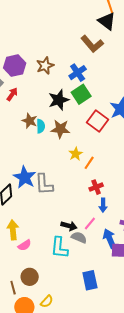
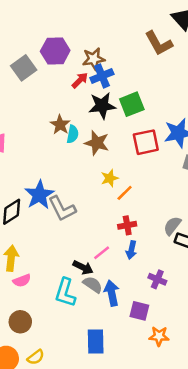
blue cross: (78, 73) -> (102, 76), moved
red arrow: (12, 94) -> (80, 80), moved
red square: (98, 121) -> (146, 142), turned 30
gray L-shape: (44, 184) -> (62, 209), turned -35
pink line: (90, 224) -> (102, 253), moved
blue arrow: (110, 239) -> (112, 293), moved

